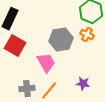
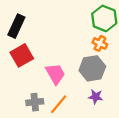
gray hexagon: (61, 40) -> (92, 68), moved
red square: (15, 46) -> (22, 55), turned 30

